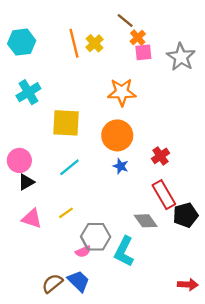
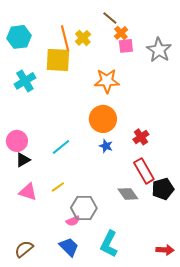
yellow square: (66, 123) -> (58, 60), moved
cyan L-shape: (124, 252) -> (109, 244), moved
brown semicircle: (52, 283) -> (24, 249), moved

